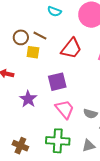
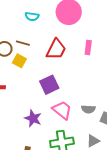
yellow square: (33, 52) -> (19, 61), turned 32
purple star: (28, 99) -> (33, 118), moved

